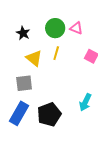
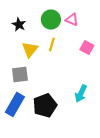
yellow triangle: (34, 58) -> (30, 50), turned 30

